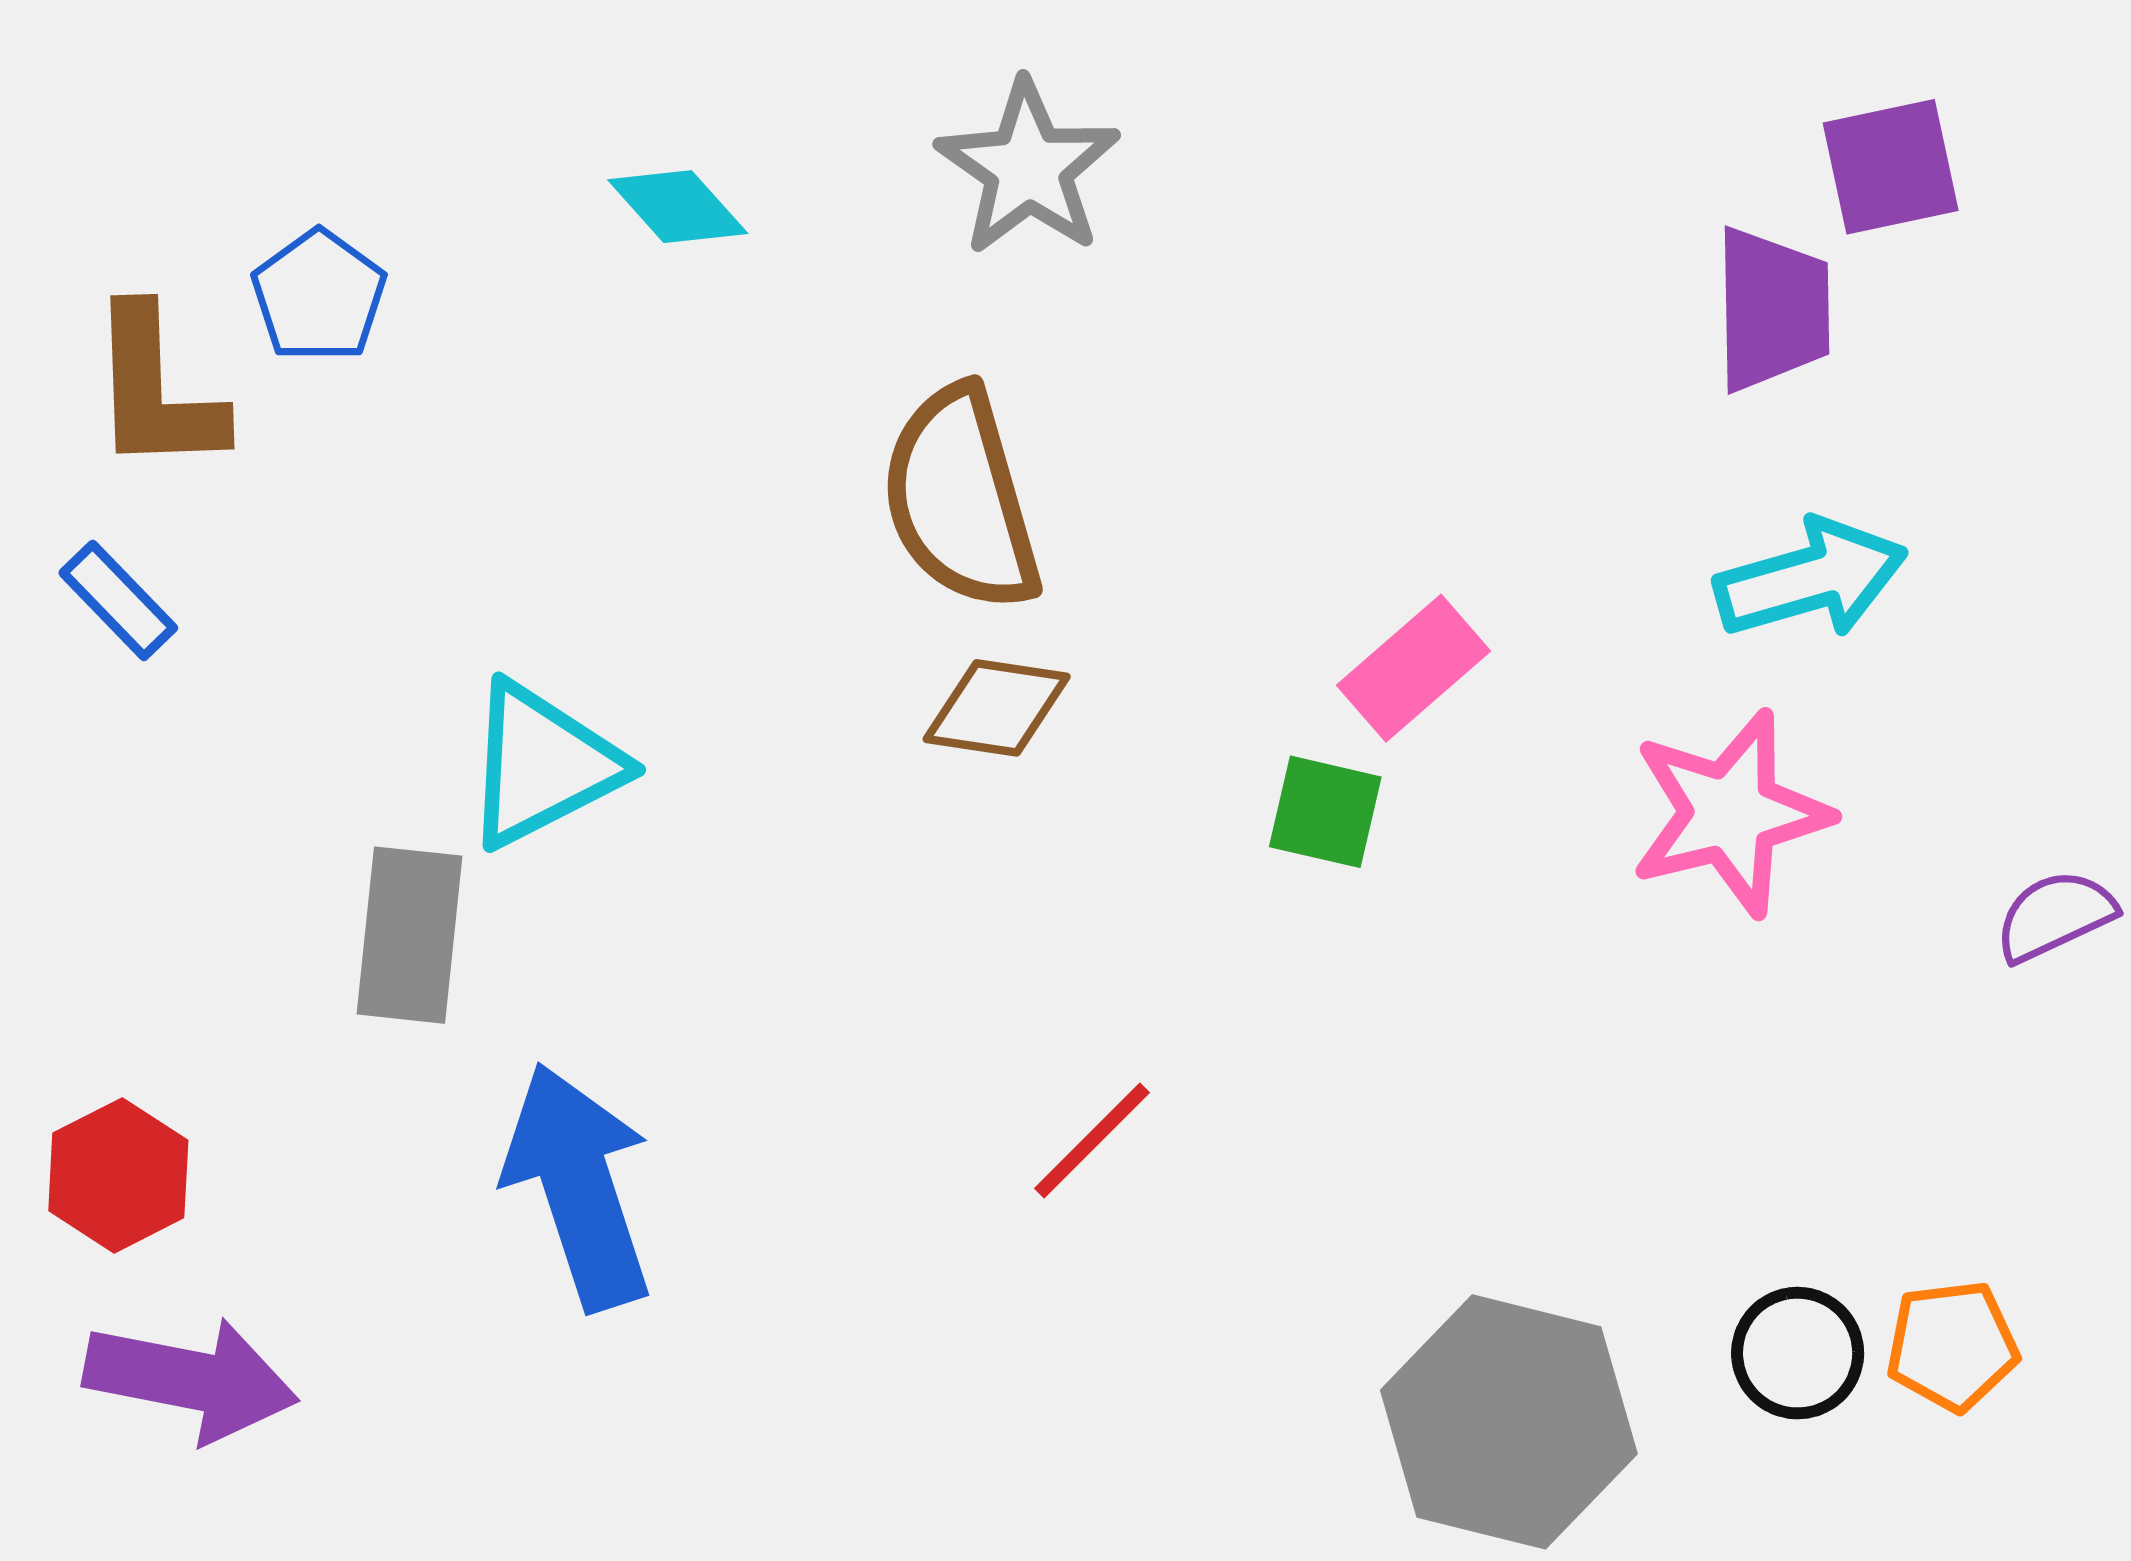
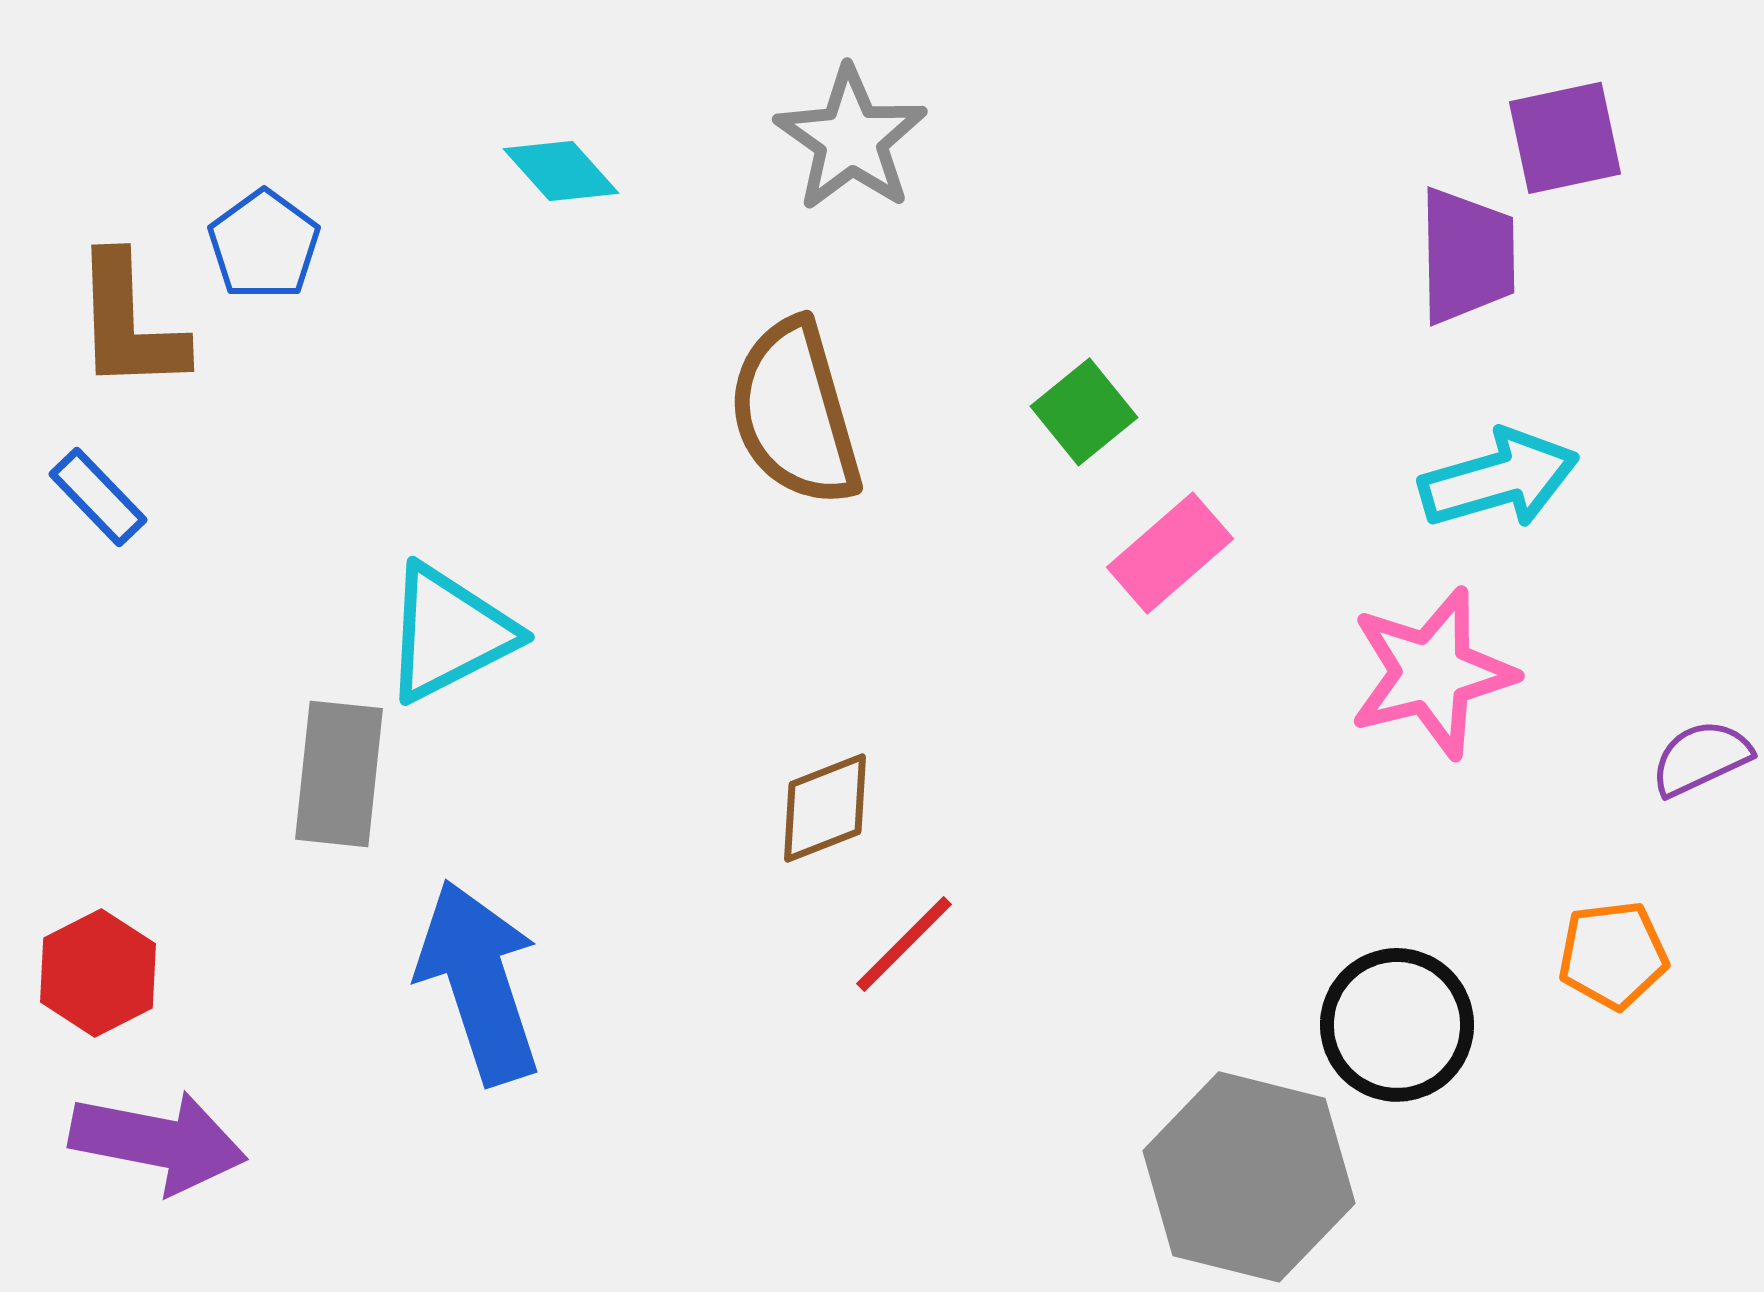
brown diamond: (997, 708) -> (825, 808), moved, turned -30
green square: (1325, 812) -> (1084, 412), moved, turned 38
orange pentagon: (1952, 1346) -> (1613, 955), moved
black circle: (1798, 1353) -> (1397, 1025), moved, size x1.4

